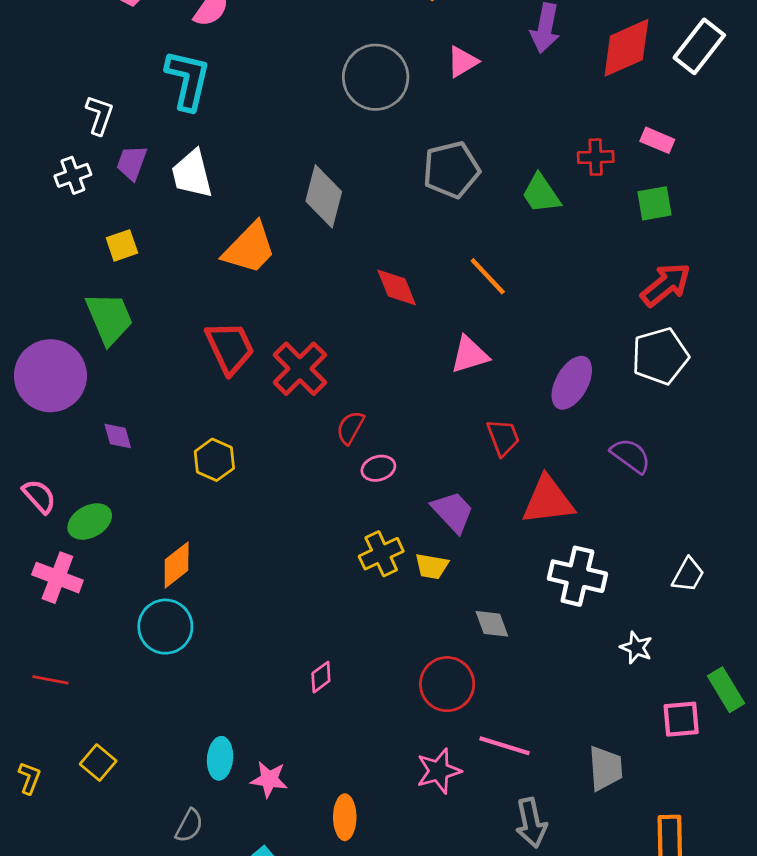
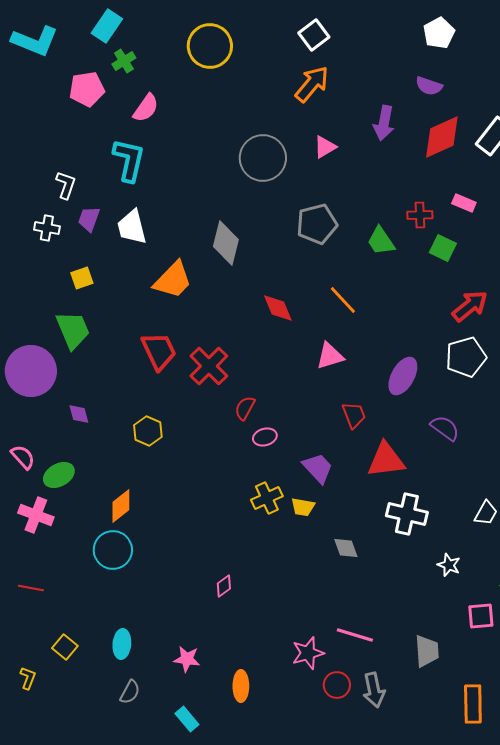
white cross: (73, 175) -> (47, 228), turned 30
green square: (654, 203) -> (443, 248), moved, turned 36
red circle: (447, 684) -> (337, 685), moved, size x0.7
cyan ellipse: (220, 758) -> (122, 644), moved
yellow L-shape: (29, 778) -> (28, 678), moved

